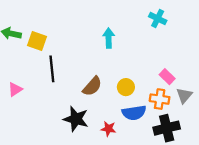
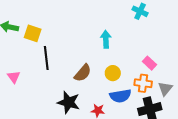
cyan arrow: (109, 38) -> (106, 39), moved
pink triangle: (15, 89) -> (14, 77), turned -32
gray triangle: (184, 95) -> (165, 89), moved

